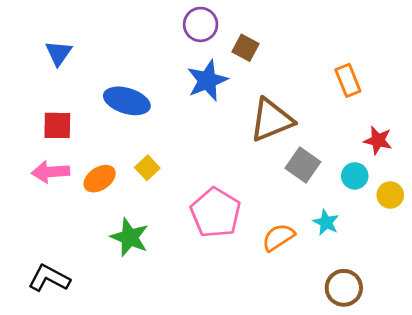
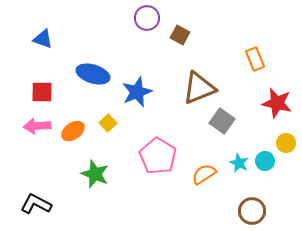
blue triangle: (59, 53) -> (43, 39), turned -45
blue star: (207, 80) -> (137, 92), moved
red star: (378, 140) -> (277, 103), size x1.4
cyan circle: (355, 176) -> (265, 161), moved

